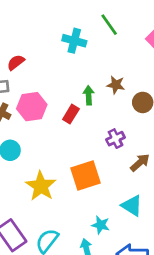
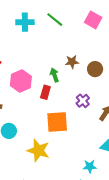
cyan cross: (74, 41) -> (25, 22), moved
pink hexagon: (32, 107) -> (21, 81), moved
orange square: (85, 176) -> (57, 122), moved, turned 30

